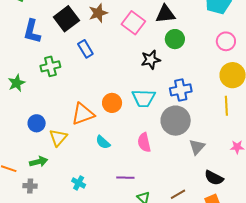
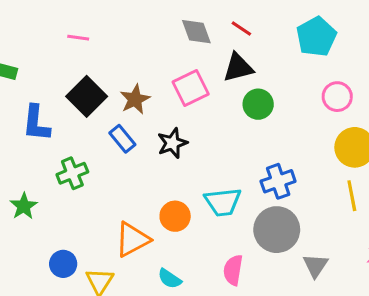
brown star: (98, 13) -> (135, 99), moved
pink square: (133, 23) -> (191, 88), turned 35
black star: (151, 60) -> (172, 143), moved
pink semicircle: (144, 142) -> (233, 270), turned 30

